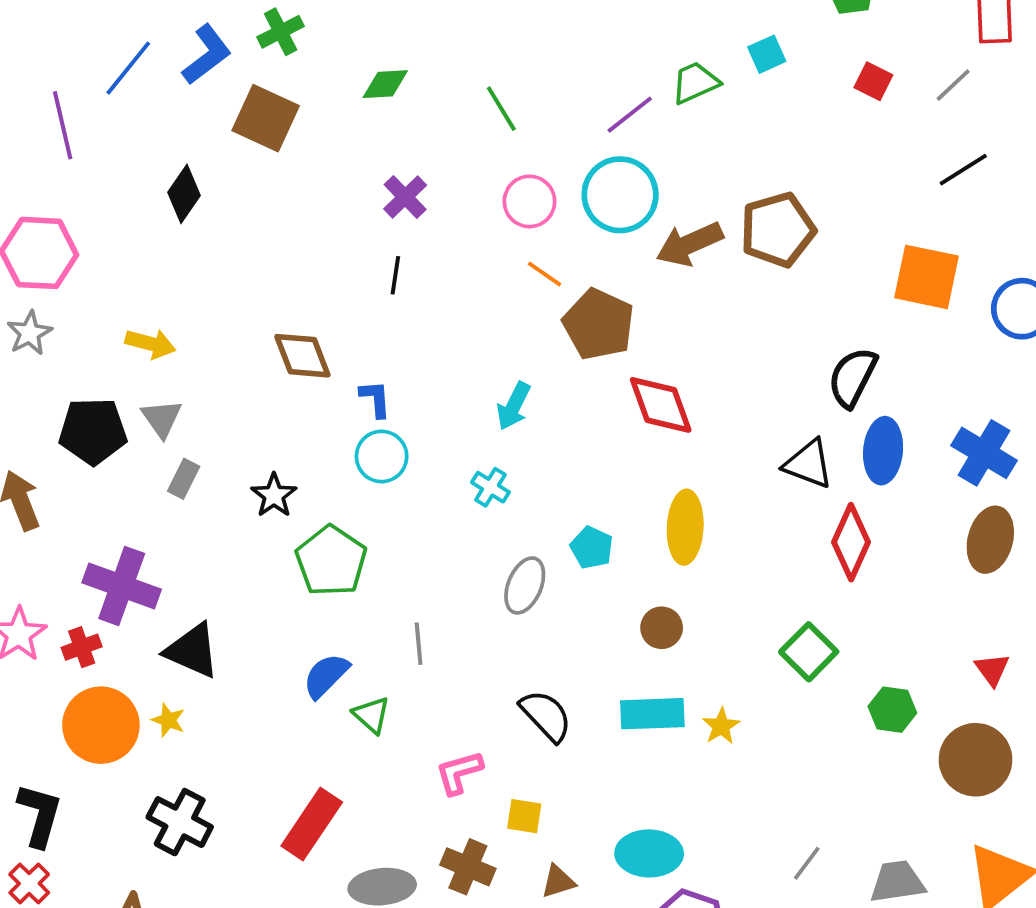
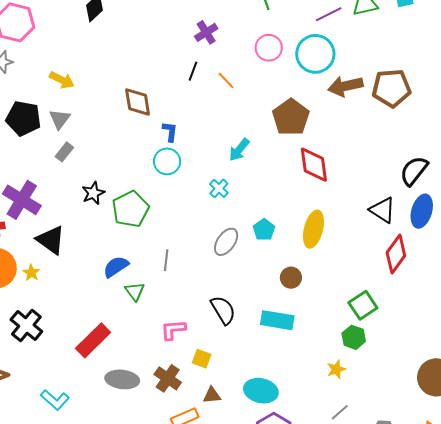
orange line: (545, 274) -> (226, 80), moved
black star: (274, 495) -> (93, 193), moved
green hexagon: (892, 710) -> (354, 337), moved
yellow star: (721, 726) -> (336, 369), moved

